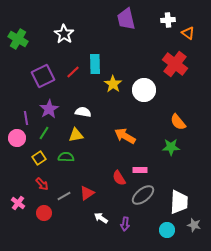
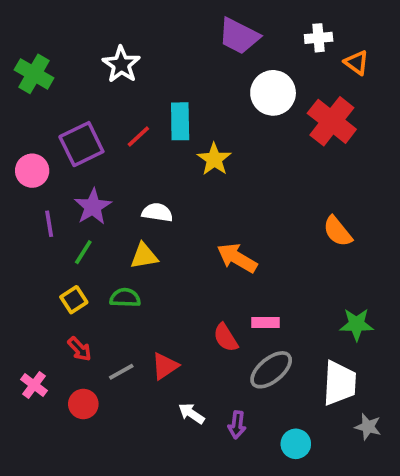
purple trapezoid: (126, 19) -> (239, 36), turned -50
white circle: (144, 90) -> (273, 93), moved
pink circle: (17, 138) -> (32, 171), moved
green star: (171, 147) -> (357, 324), moved
cyan circle: (167, 230) -> (296, 444), moved

